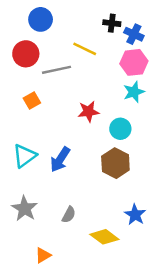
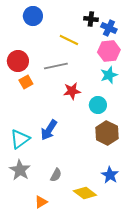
red circle: (26, 54) -> (18, 61), moved
gray line: (56, 70) -> (56, 66), moved
cyan triangle: (25, 156) -> (20, 139), moved
brown hexagon: (115, 163) -> (107, 133), moved
orange triangle: (43, 255) -> (41, 202), moved

